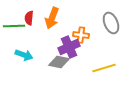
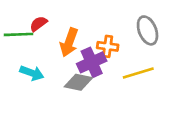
red semicircle: (29, 18) -> (38, 24), turned 48
orange arrow: (52, 18) -> (69, 42), moved
yellow line: (104, 68) -> (138, 73), moved

